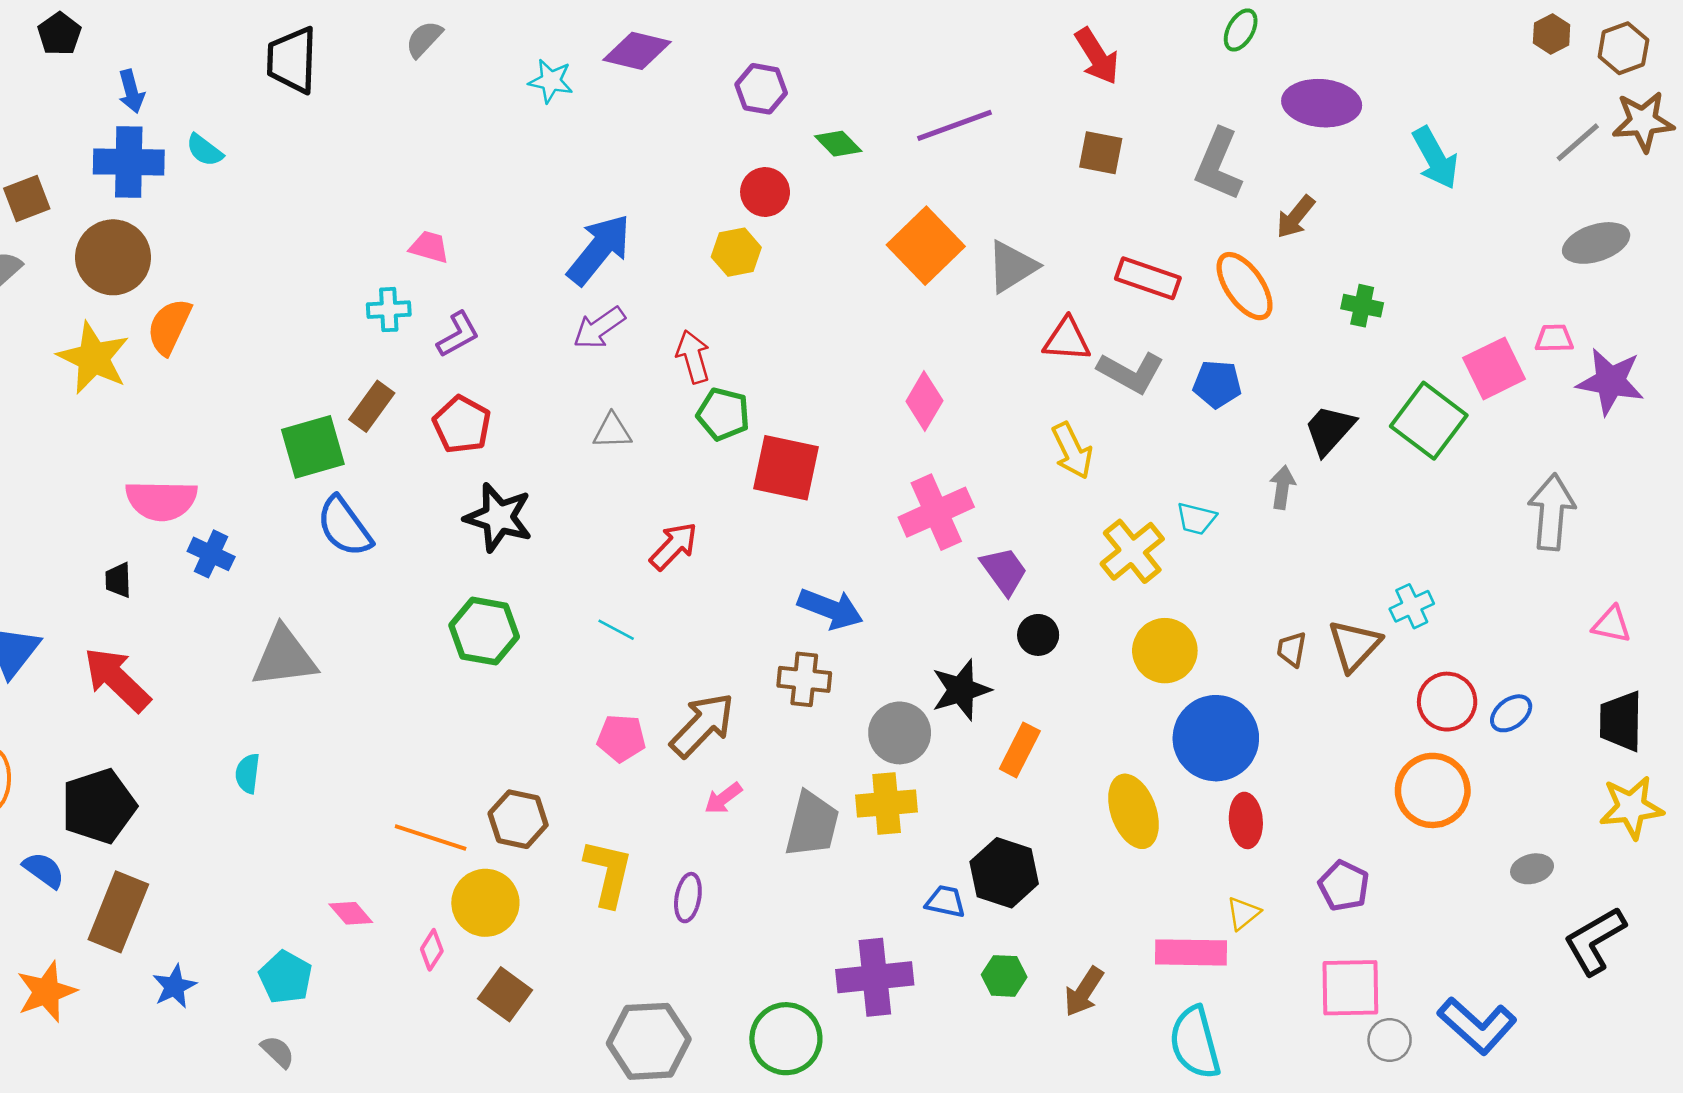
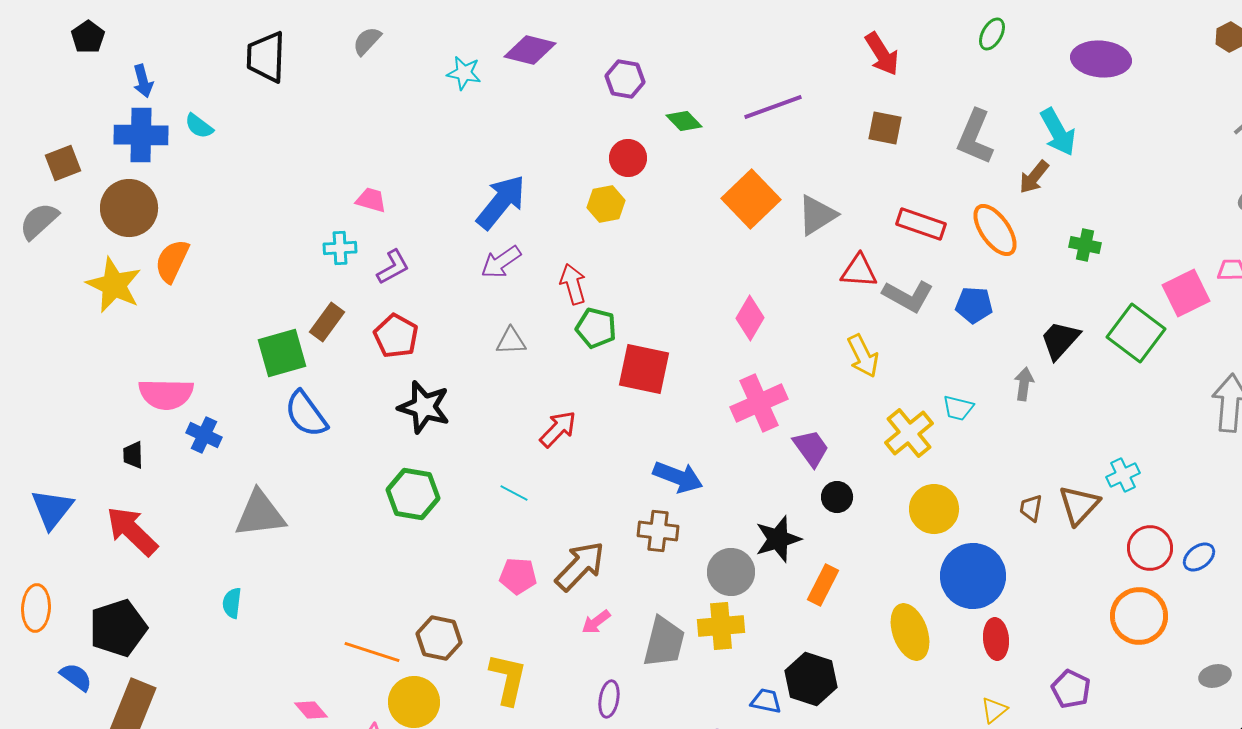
purple ellipse: (1322, 103) -> (1101, 59), moved
cyan arrow: (1435, 158) -> (1058, 132), moved
purple ellipse: (688, 898) -> (609, 699), moved

